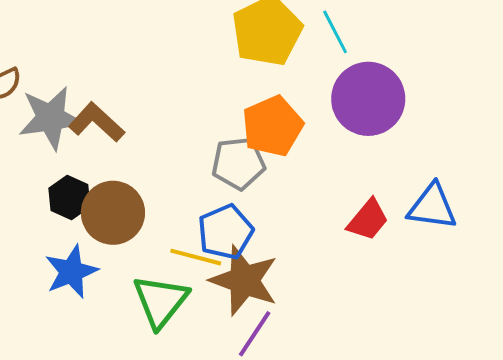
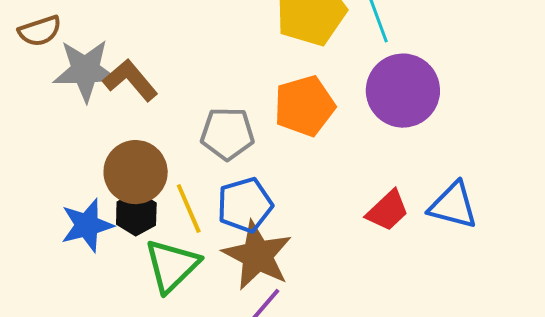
gray pentagon: (238, 163) -> (227, 134), moved
black hexagon: (69, 198) -> (136, 214), moved
yellow line: (196, 257) -> (189, 208), moved, turned 45

